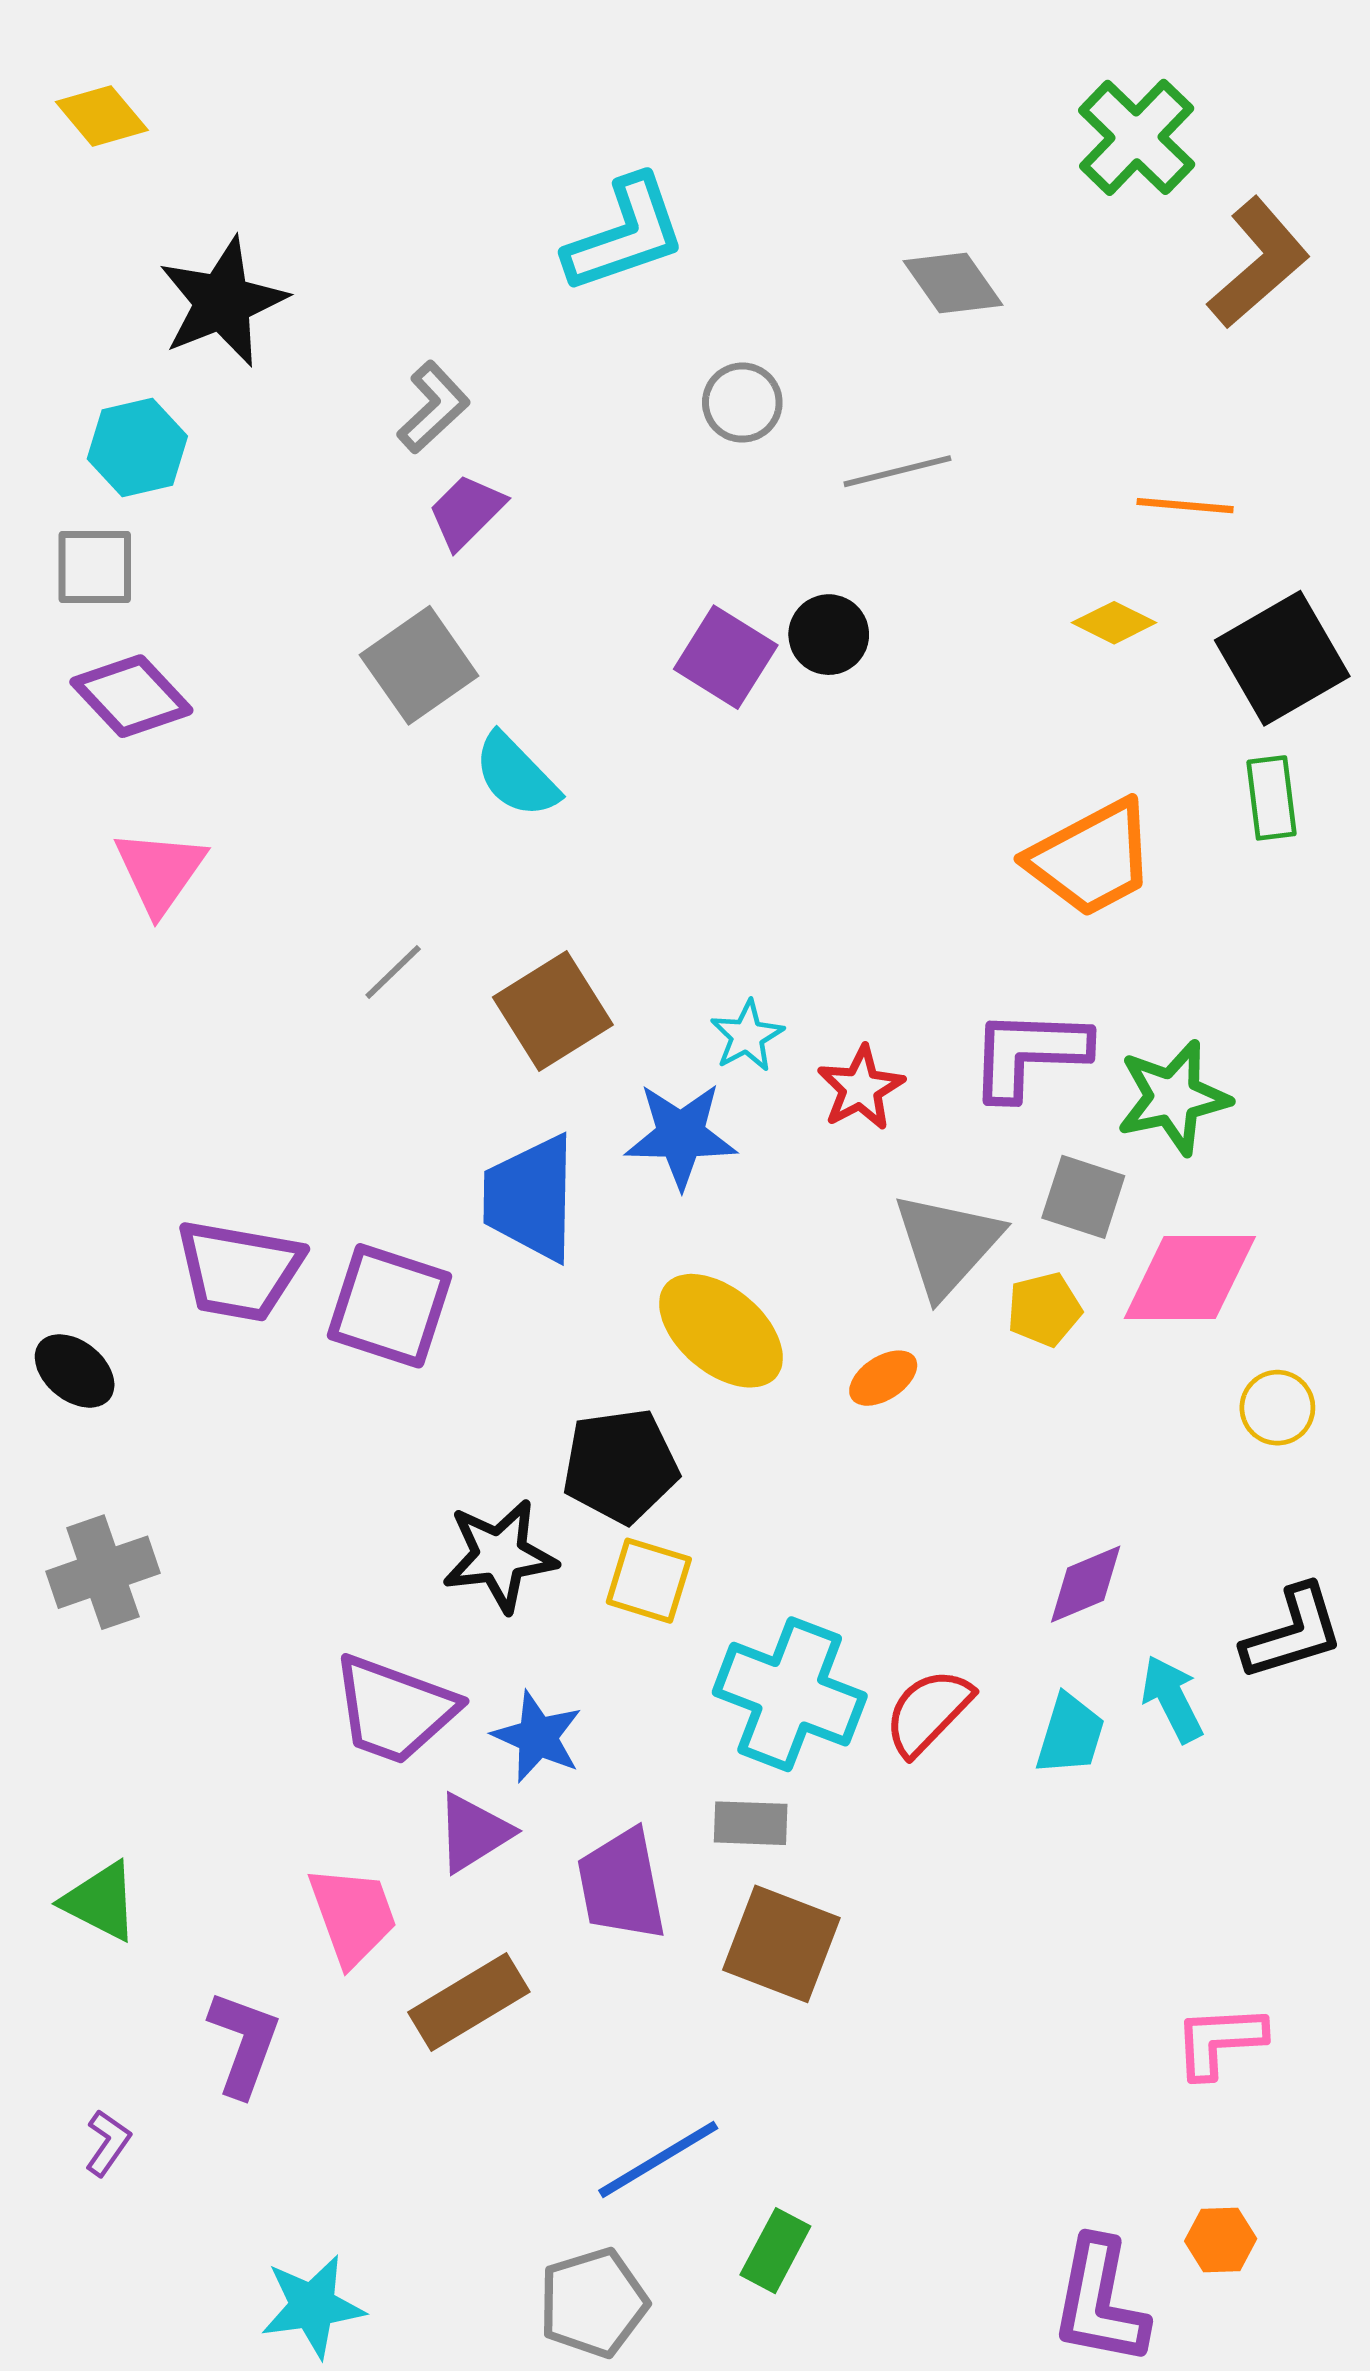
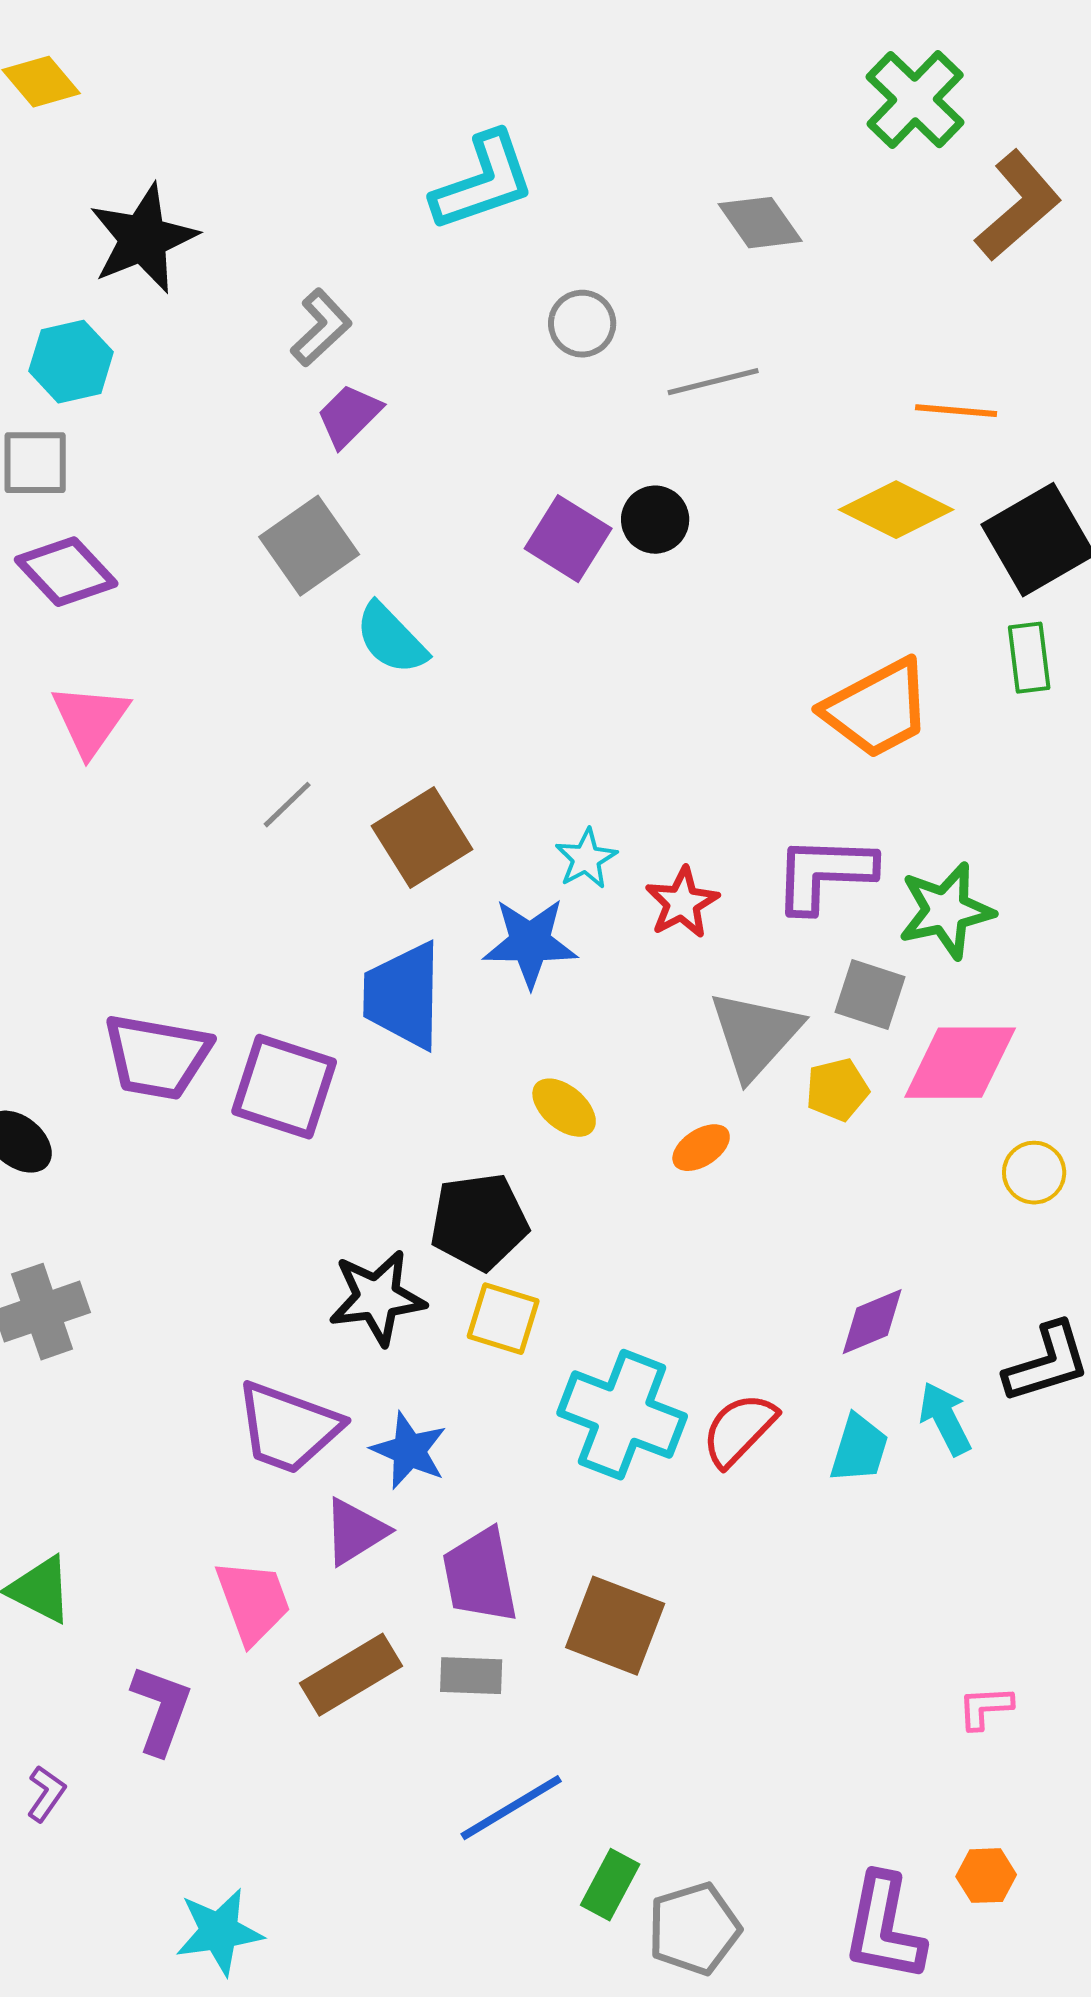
yellow diamond: (1114, 623) -> (896, 510), size x1.6
yellow ellipse: (721, 1331) -> (564, 1108), size x0.6
gray rectangle: (751, 1823) -> (471, 1676), moved
pink L-shape: (1219, 2041) -> (985, 1708), size x0.7
gray pentagon: (593, 2303) -> (694, 1929), moved

